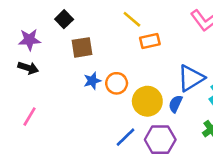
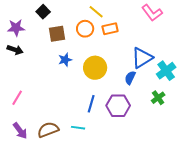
orange circle: (117, 83) -> (85, 29), moved
yellow circle: (147, 101) -> (95, 68), moved
pink line: (29, 117) -> (17, 98), moved
blue line: (126, 137) -> (91, 104), turned -30

